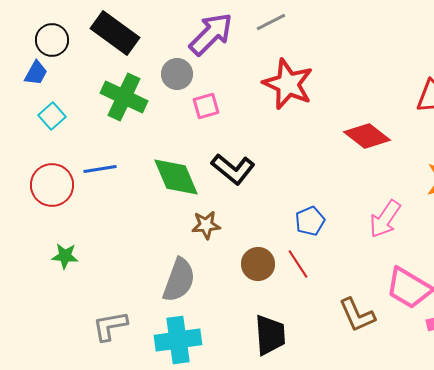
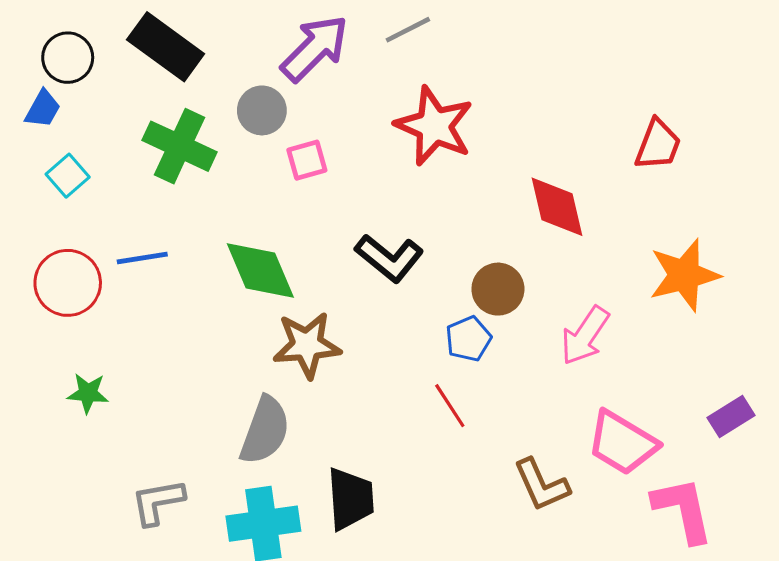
red diamond: (367, 136) -> (557, 207), turned 39
black L-shape: (233, 169) -> (389, 258), moved
brown star: (206, 225) -> (307, 345), size x1.5
brown circle: (258, 264) -> (498, 289), moved
black trapezoid: (270, 335) -> (350, 499), moved

